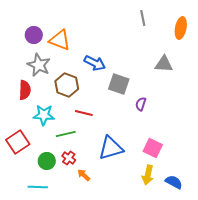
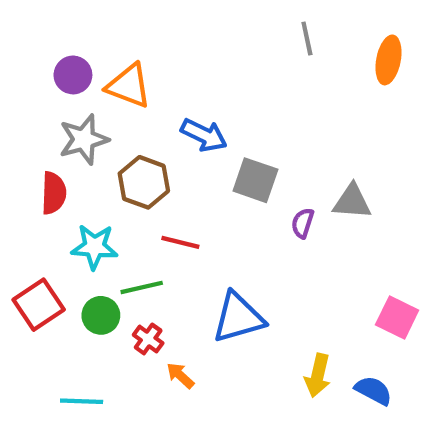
gray triangle: (164, 64) -> (352, 202), moved
gray star: (39, 65) -> (84, 139), turned 30
pink square: (153, 148) -> (397, 318), moved
green circle: (47, 161) -> (101, 315), moved

